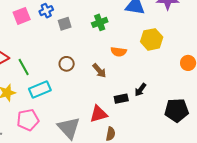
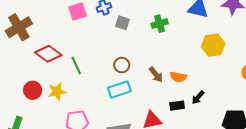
gray square: (65, 24) -> (122, 23), turned 32
orange semicircle: (119, 52) -> (178, 77), moved
cyan rectangle: (40, 90) -> (119, 89), moved

